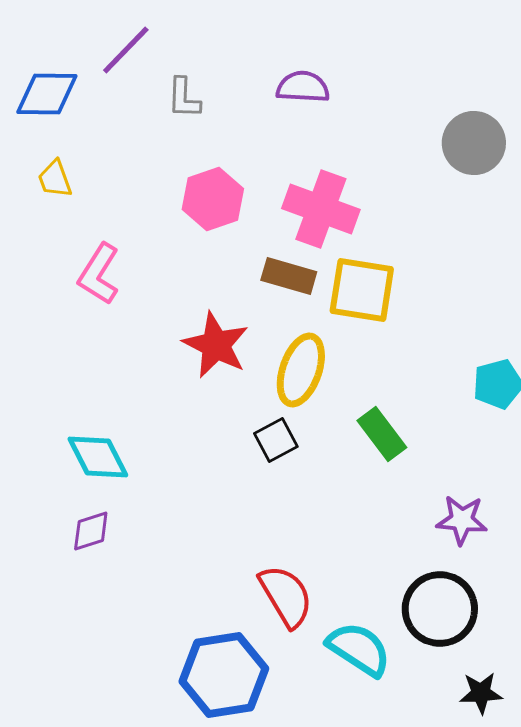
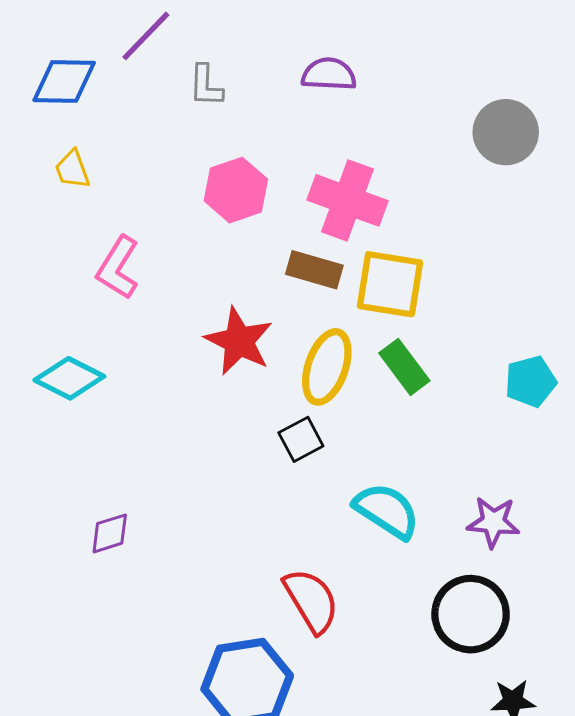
green rectangle: (382, 434) -> (404, 367), moved
cyan diamond: (98, 457) -> (69, 378), moved, turned -36
cyan semicircle: (359, 649) -> (387, 511), moved

